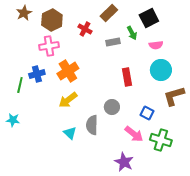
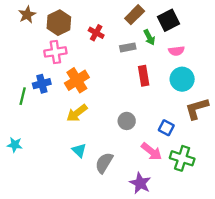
brown rectangle: (109, 13) -> (135, 15), moved
red rectangle: (127, 77) -> (144, 76), moved
cyan star: (13, 120) -> (15, 145), moved
gray semicircle: (92, 125) -> (104, 163), moved, turned 30

